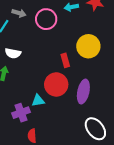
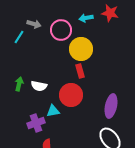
yellow circle: (88, 46) -> (81, 49), moved
white semicircle: (13, 53) -> (39, 86), moved
purple ellipse: (83, 92) -> (111, 106), moved

